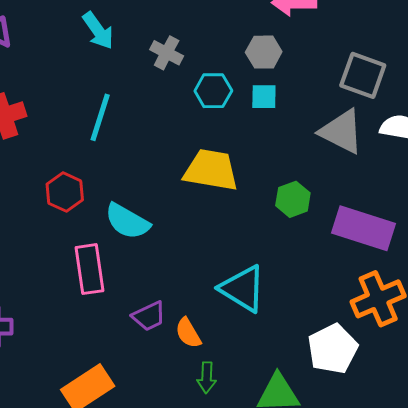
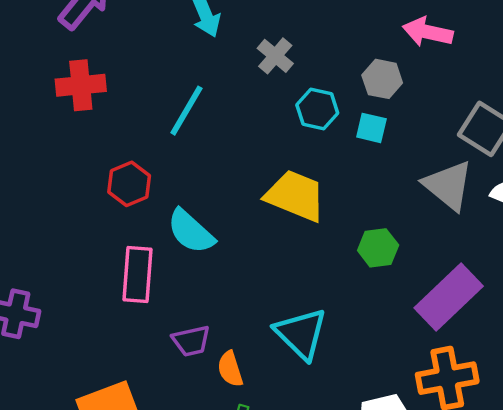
purple rectangle: (364, 228) -> (449, 297), turned -74

